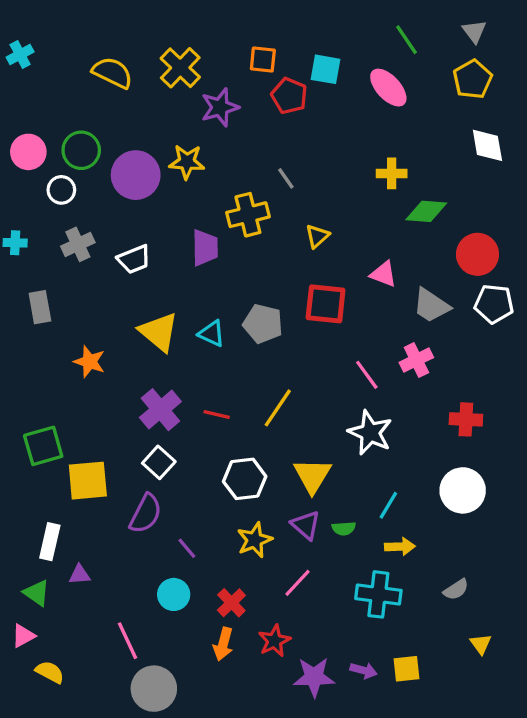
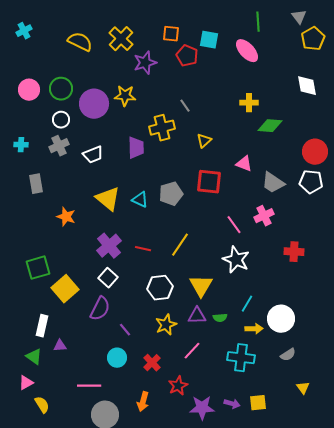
green line: (406, 40) -> (258, 22), turned 30
yellow pentagon: (473, 79) -> (313, 39), moved
white circle: (61, 190) -> (61, 120), moved
red circle: (477, 254) -> (315, 152), moved
gray pentagon: (263, 324) -> (171, 194), turned -30
yellow square: (88, 481) -> (65, 289), turned -36
white circle: (463, 490) -> (281, 319), moved
purple triangle: (306, 525) -> (197, 316), turned -42
pink line: (127, 641) -> (89, 386), turned -65
orange arrow: (223, 644) -> (143, 402), moved
yellow semicircle: (50, 672) -> (42, 405), turned 30

